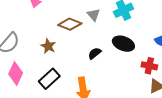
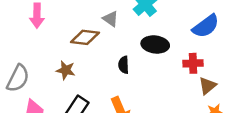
black semicircle: (95, 53) -> (124, 65), turned -40

